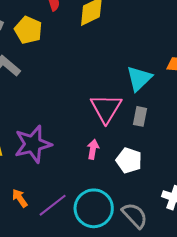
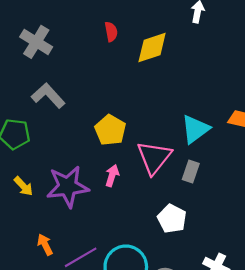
yellow pentagon: (28, 30) -> (110, 130), moved
pink arrow: (93, 149) -> (112, 176), moved

